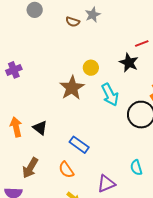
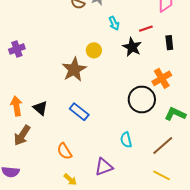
cyan arrow: (110, 95) -> (114, 23), moved, size x0.6
blue rectangle: (79, 145) -> (79, 112), moved
brown arrow: (30, 168) -> (22, 135), moved
cyan semicircle: (136, 168) -> (126, 140), moved

